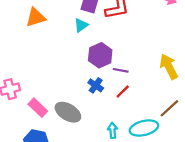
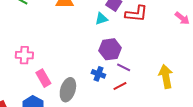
blue cross: (96, 85) -> (98, 74), turned -32
gray ellipse: (68, 112) -> (68, 90), turned 60

